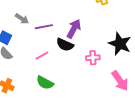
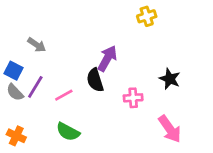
purple line: (44, 27) -> (35, 87), moved, turned -48
black star: (120, 44) -> (170, 79), size x0.7
black semicircle: (65, 45) -> (95, 80), turned 48

